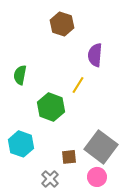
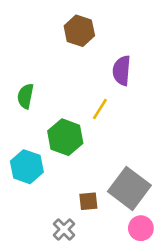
cyan hexagon: (21, 144) -> (27, 167), moved
pink circle: (97, 177) -> (141, 228), moved

